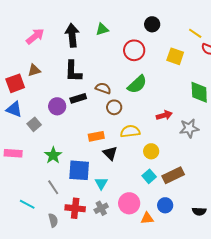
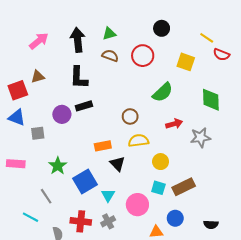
green semicircle: (137, 84) -> (163, 92), moved
brown semicircle: (103, 88) -> (110, 56), moved
brown circle: (114, 107) -> (130, 116), moved
gray square: (34, 124) -> (38, 133), turned 32
blue square: (79, 170) -> (85, 182), turned -35
cyan square: (149, 176) -> (158, 188), turned -32
gray line: (53, 187) -> (46, 196), moved
pink circle: (129, 203) -> (137, 205), moved

